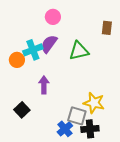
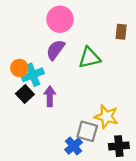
pink circle: (53, 17) -> (60, 19), size x1.5
cyan cross: (33, 50) -> (33, 75), moved
black square: (22, 110) -> (25, 94), moved
black cross: (90, 129) -> (119, 146), moved

